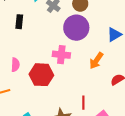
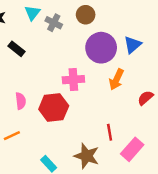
black rectangle: (19, 22) -> (16, 49), turned -48
purple circle: (76, 28) -> (101, 48), moved

